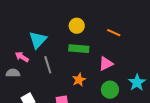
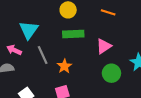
orange star: (79, 80) -> (64, 66), moved

